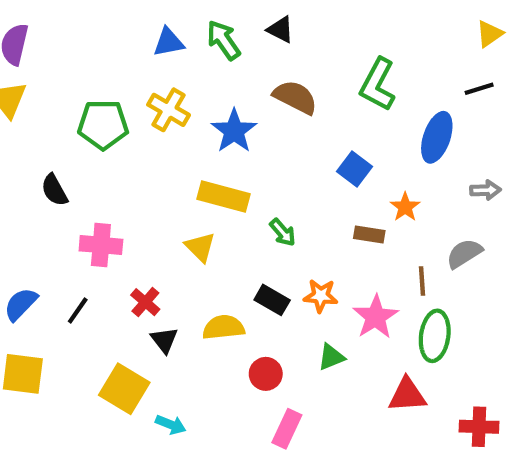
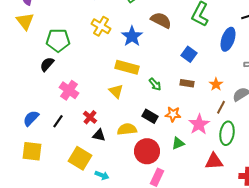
green pentagon: (103, 125) -> (58, 40), moved
black semicircle: (54, 190) -> (47, 64), turned 70
orange star: (405, 207) -> (216, 84), moved
brown rectangle: (369, 234) -> (187, 83), moved
pink cross: (101, 245) -> (69, 90), turned 30
brown line: (422, 281) -> (221, 107), turned 32
black triangle: (164, 340) -> (99, 135), turned -40
red circle: (266, 374) -> (147, 151), size x1.6

